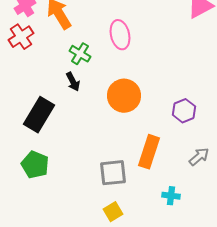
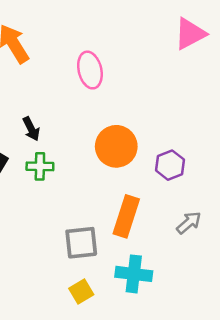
green cross: (80, 54) -> (40, 166), moved, turned -30
orange circle: (124, 96) -> (116, 146), moved
cyan cross: (171, 196) -> (134, 274), moved, size x1.6

